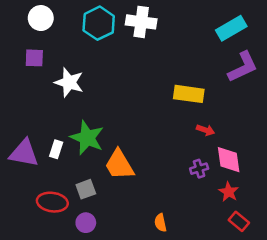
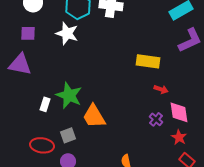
white star: (69, 82) -> (67, 33), moved
purple triangle: (24, 153) -> (20, 64), moved
purple cross: (199, 169) -> (156, 119), turned -32

